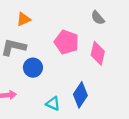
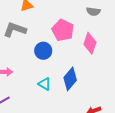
gray semicircle: (98, 18) -> (93, 11), turned -48
blue circle: (33, 68) -> (43, 51), moved

